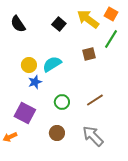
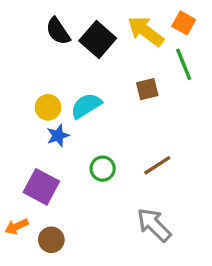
black semicircle: (18, 24) -> (58, 31), moved
black square: (59, 24) -> (98, 39), size x1.5
green line: (111, 39) -> (184, 64), turned -54
brown circle: (57, 133) -> (51, 240), moved

